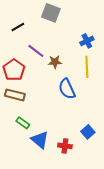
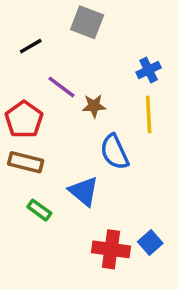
blue square: (88, 132) -> (150, 243), moved
blue triangle: (40, 140) -> (84, 191), moved
red cross: (65, 146) -> (111, 249), size x1.5

